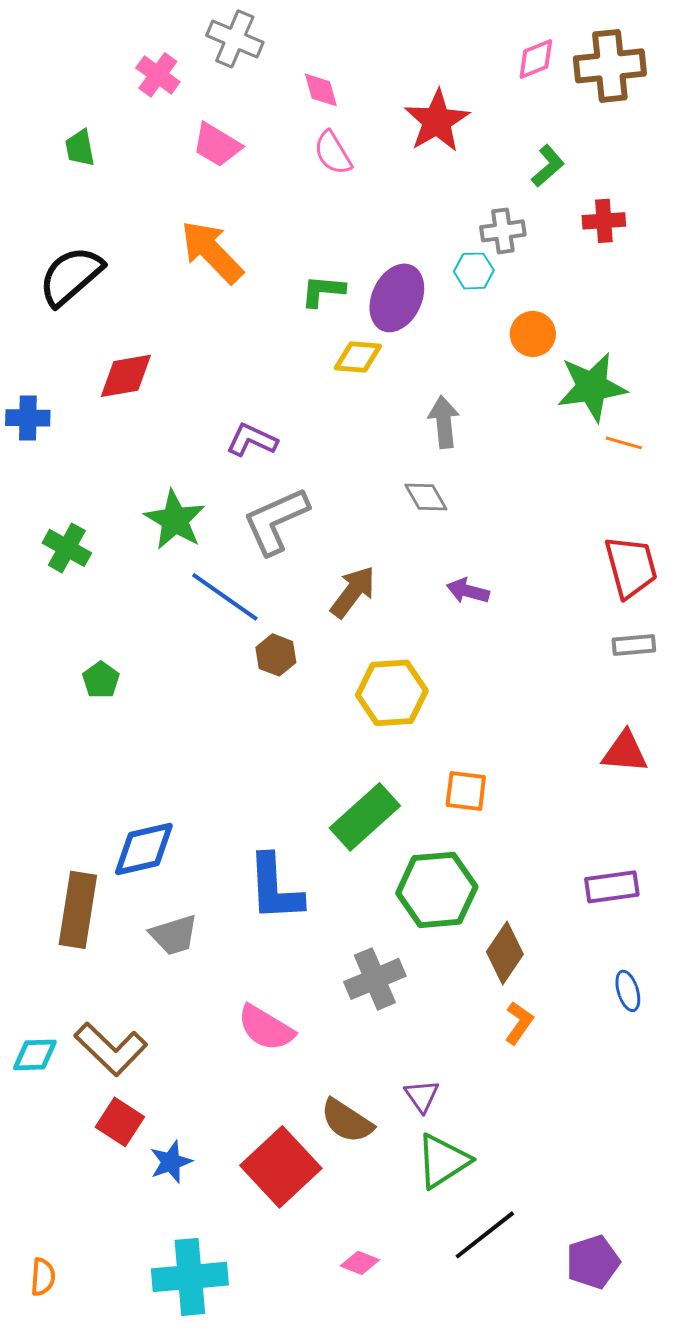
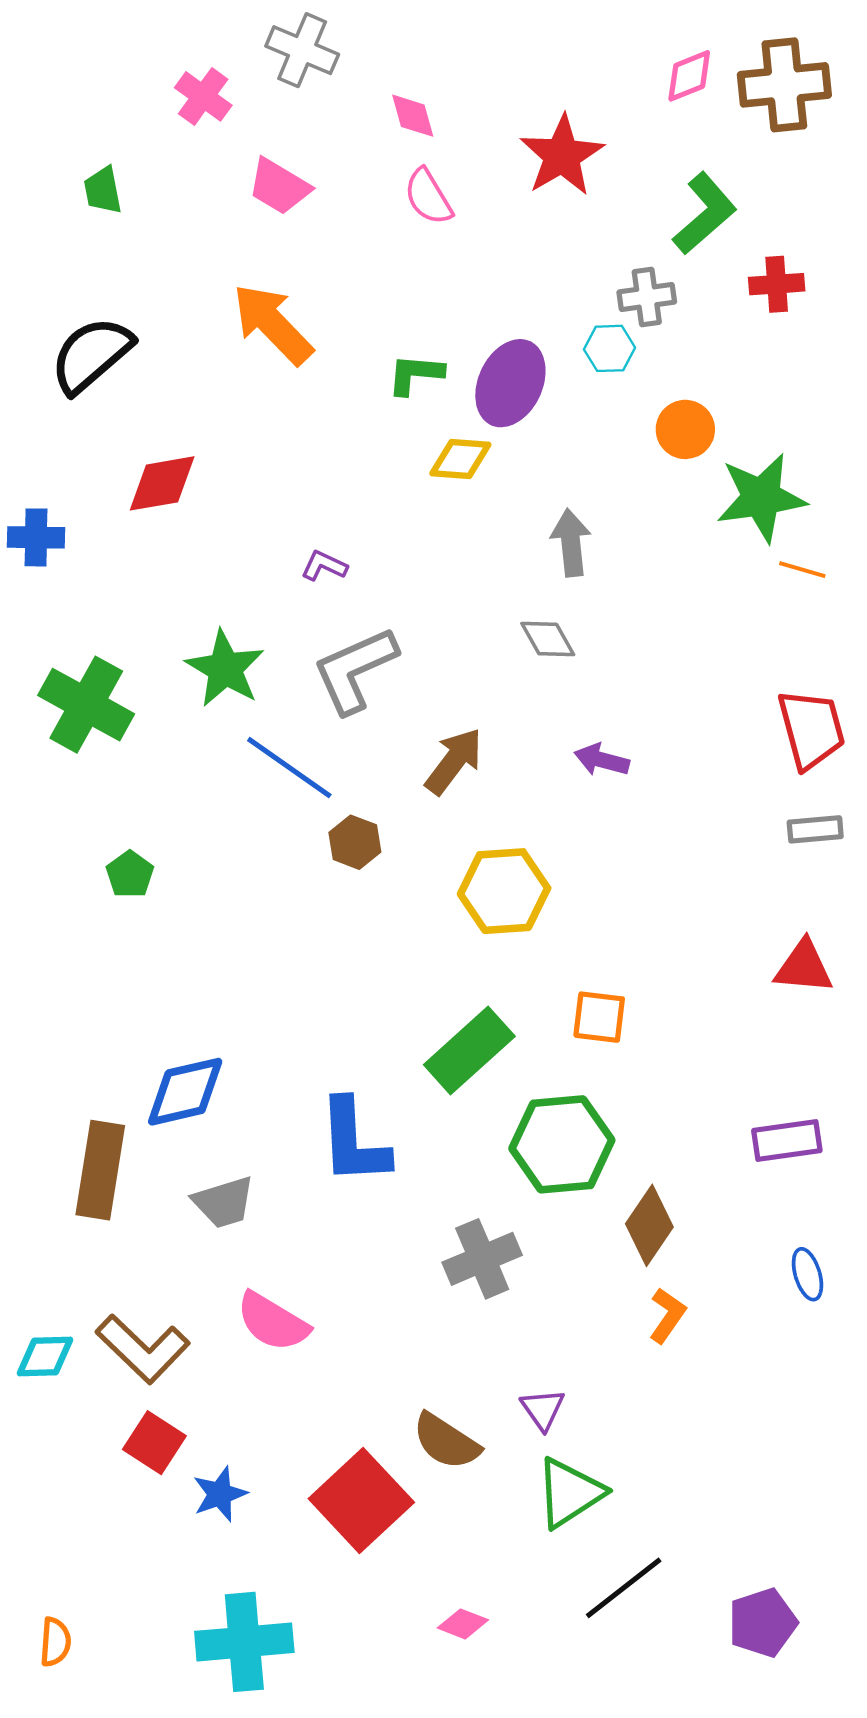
green L-shape: (548, 166) -> (705, 213), size x1.5
purple L-shape: (252, 440) -> (324, 566), size x0.7
green cross: (67, 548) -> (86, 705), size x1.5
pink semicircle: (266, 1028) -> (273, 1322), moved

